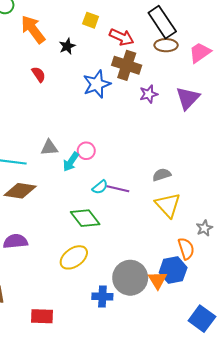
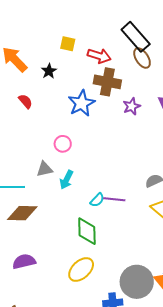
brown ellipse: (166, 45) -> (142, 58), turned 65
pink circle: (86, 151) -> (63, 144), moved
green diamond: (85, 218) -> (87, 231), turned 44

